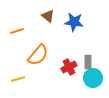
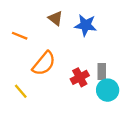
orange line: (17, 31) -> (20, 36), turned 40
yellow line: (18, 79) -> (21, 91), turned 64

